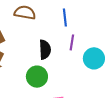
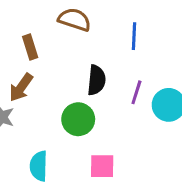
purple line: (72, 42) -> (136, 92), moved

